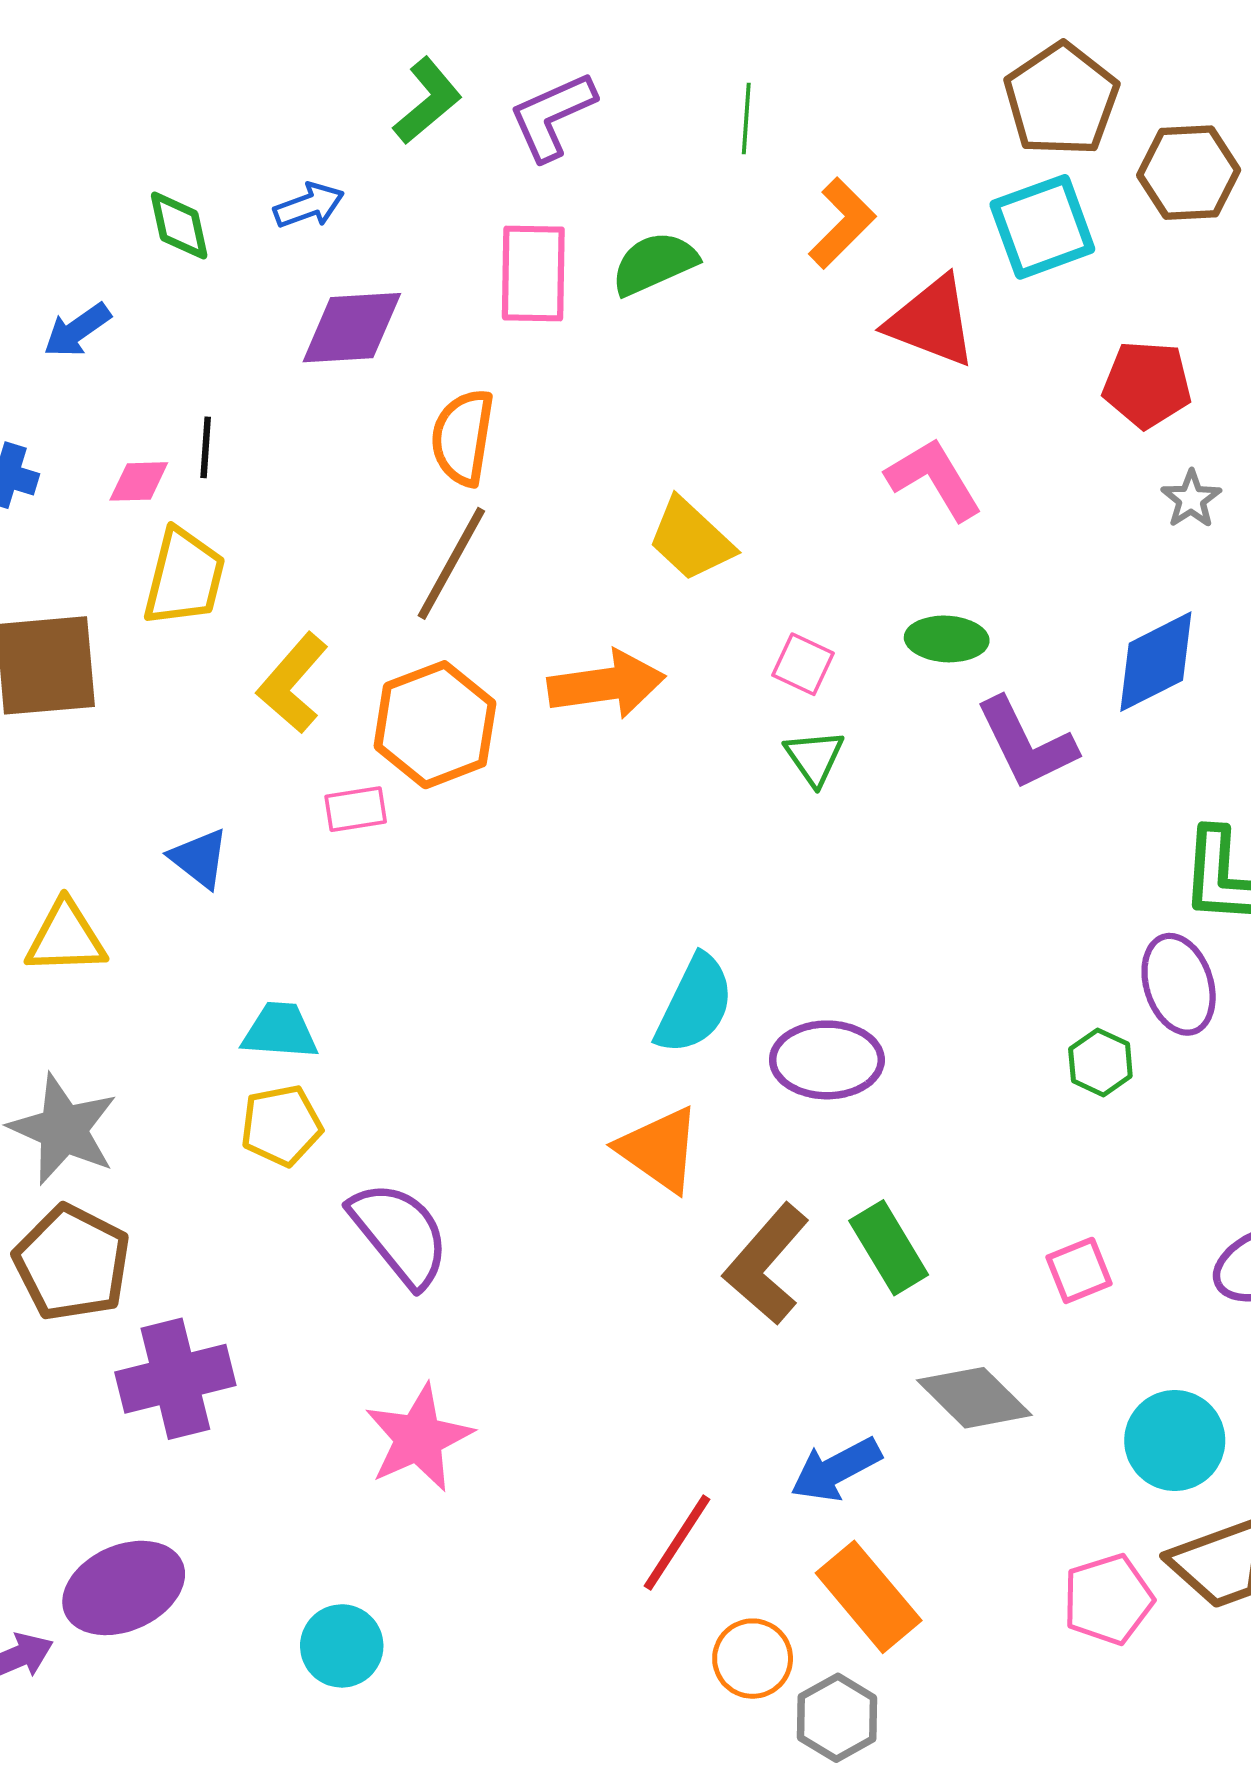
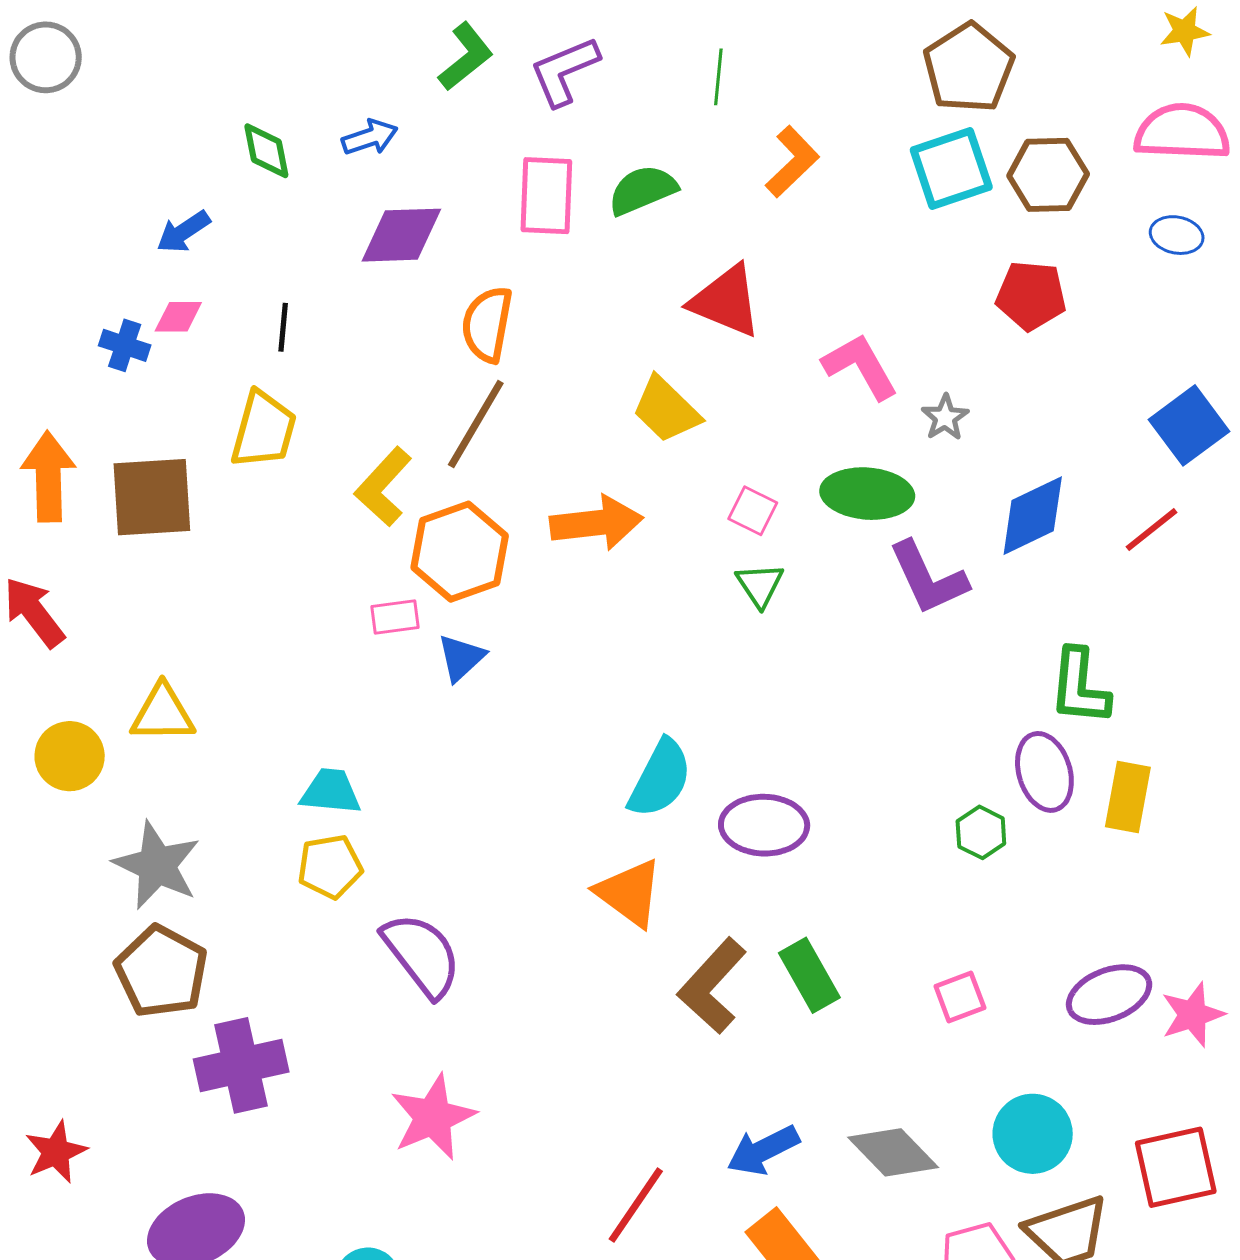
brown hexagon: (1189, 173) -> (1048, 175), moved
red triangle: (932, 321) -> (726, 301), moved
pink diamond: (139, 481) -> (178, 317), moved
gray star: (1191, 499) -> (945, 417), moved
green ellipse: (947, 639) -> (867, 494), size x1.4
yellow L-shape: (293, 683) -> (383, 487), moved
blue triangle: (199, 858) -> (461, 658), moved, turned 38
gray diamond: (974, 1398) -> (893, 1152), moved

